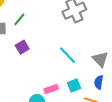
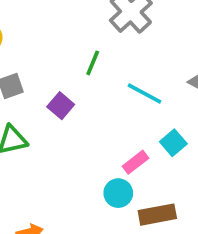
green line: (19, 19) -> (93, 63), moved

